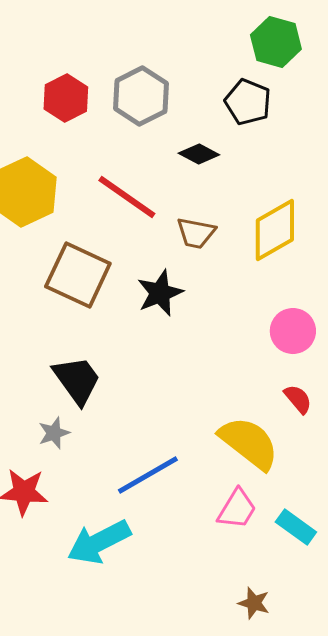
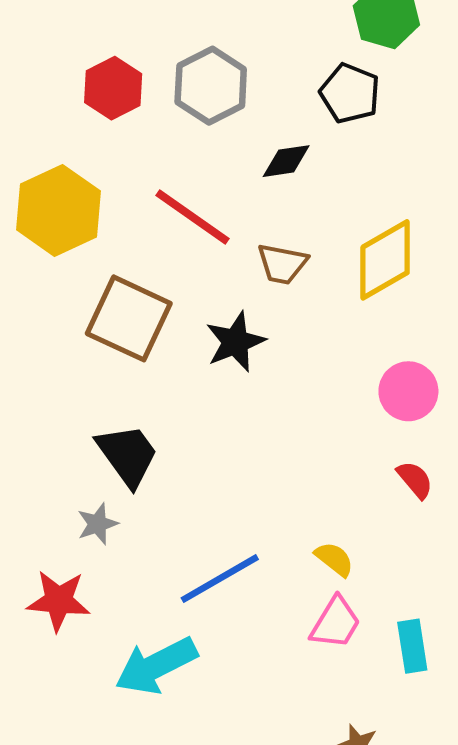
black diamond: (199, 154) -> (286, 161), turned -36
yellow semicircle: (249, 443) -> (334, 559), moved, size x0.5
cyan rectangle: (296, 527) -> (412, 646), turned 45

